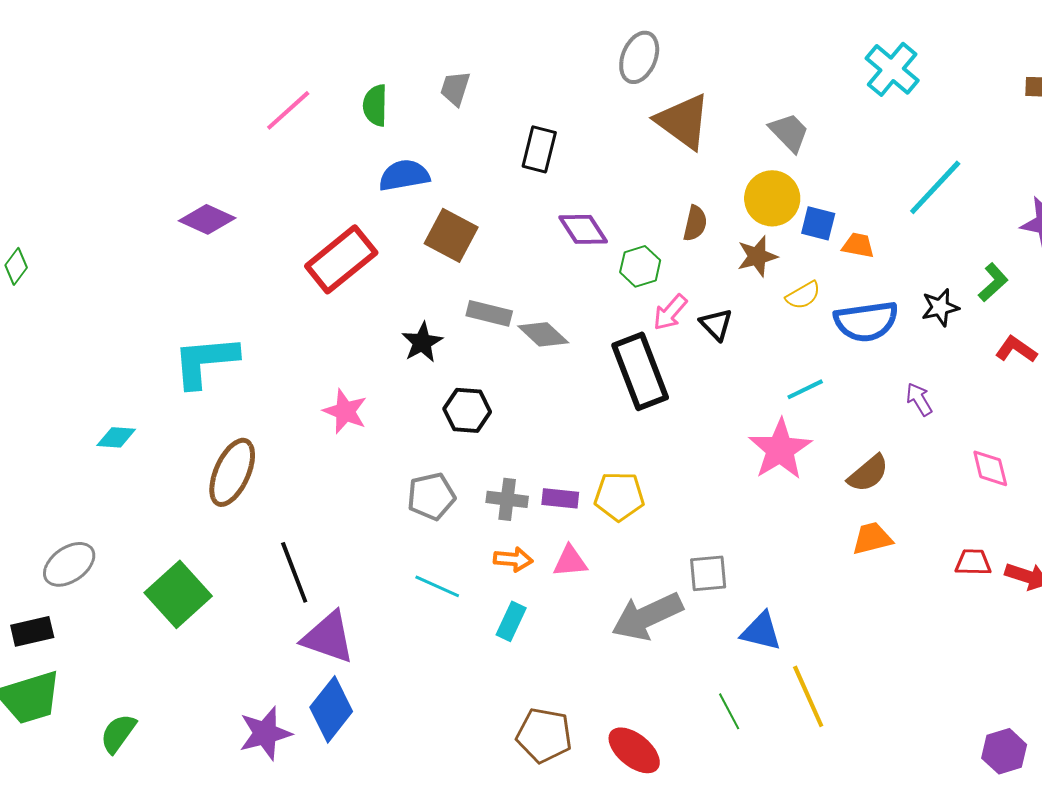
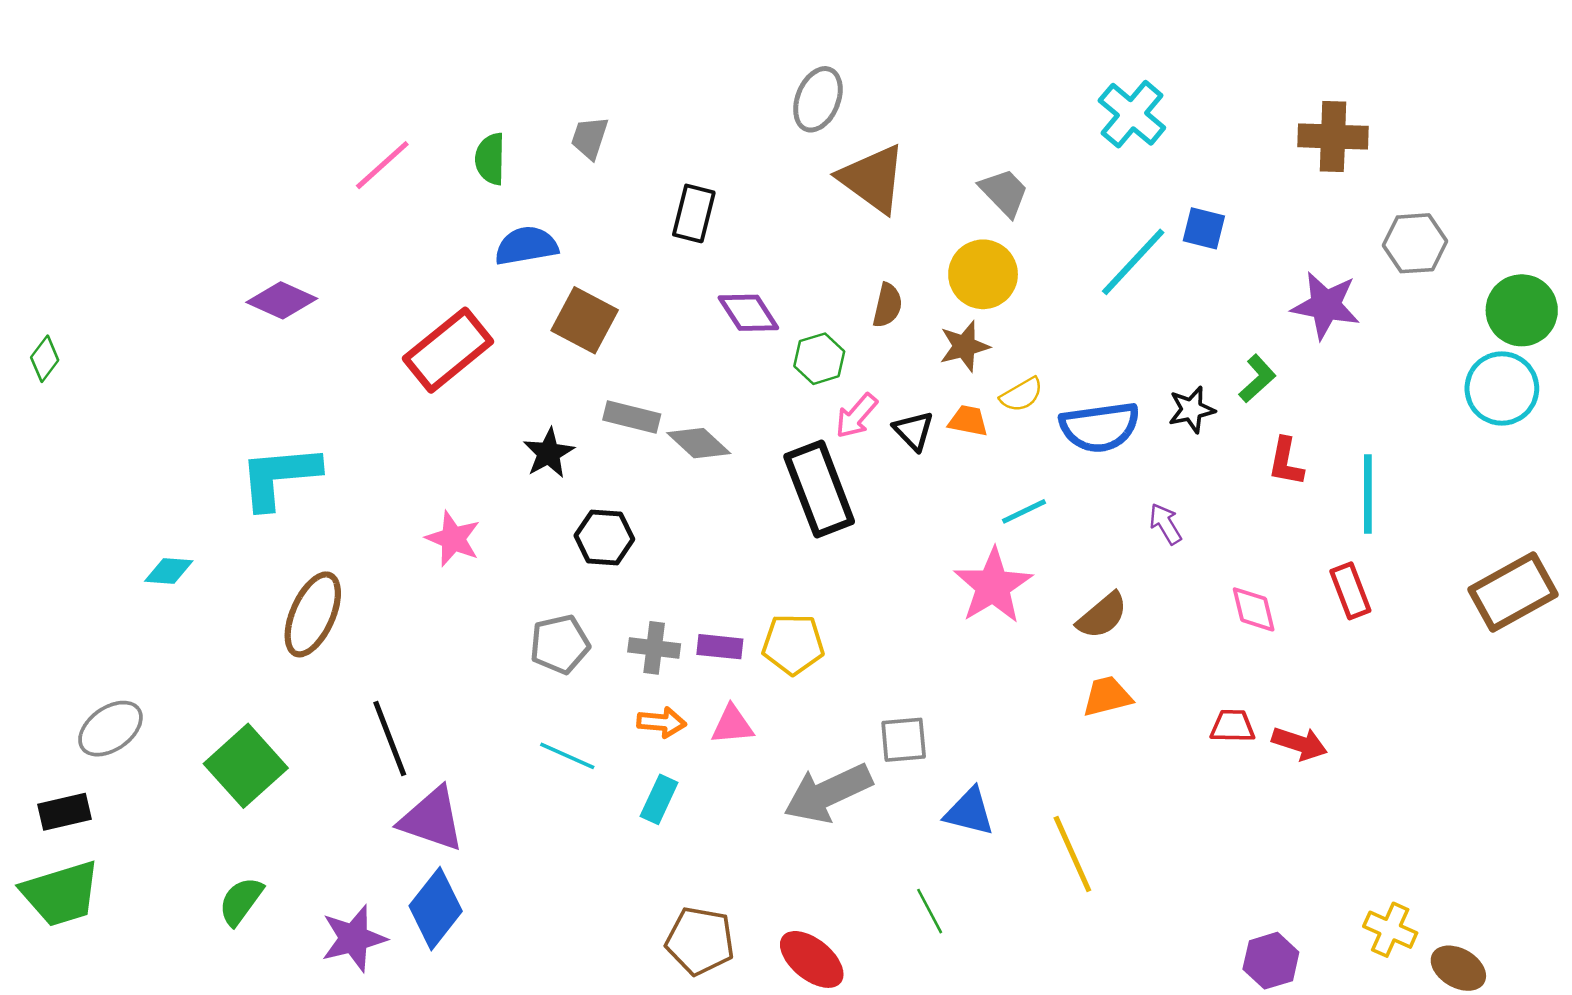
cyan line: (935, 187) -> (1133, 262), moved
blue square: (818, 223) -> (1204, 228), moved
orange trapezoid: (858, 245) -> (968, 421), moved
red L-shape: (1016, 349) -> (1286, 462), turned -114
yellow line: (808, 696) -> (1072, 854), moved
green semicircle: (118, 733) -> (241, 901), moved

